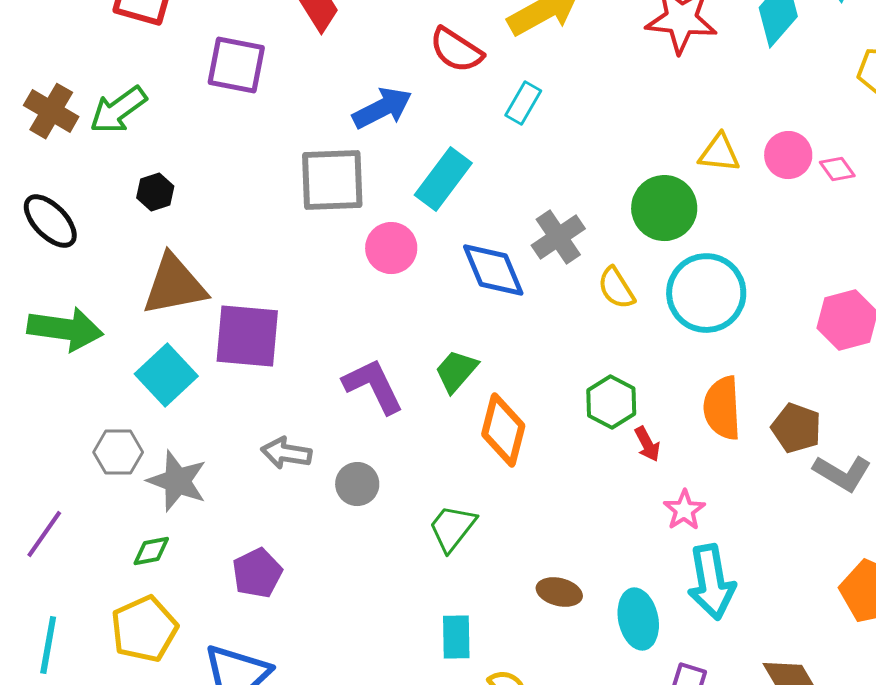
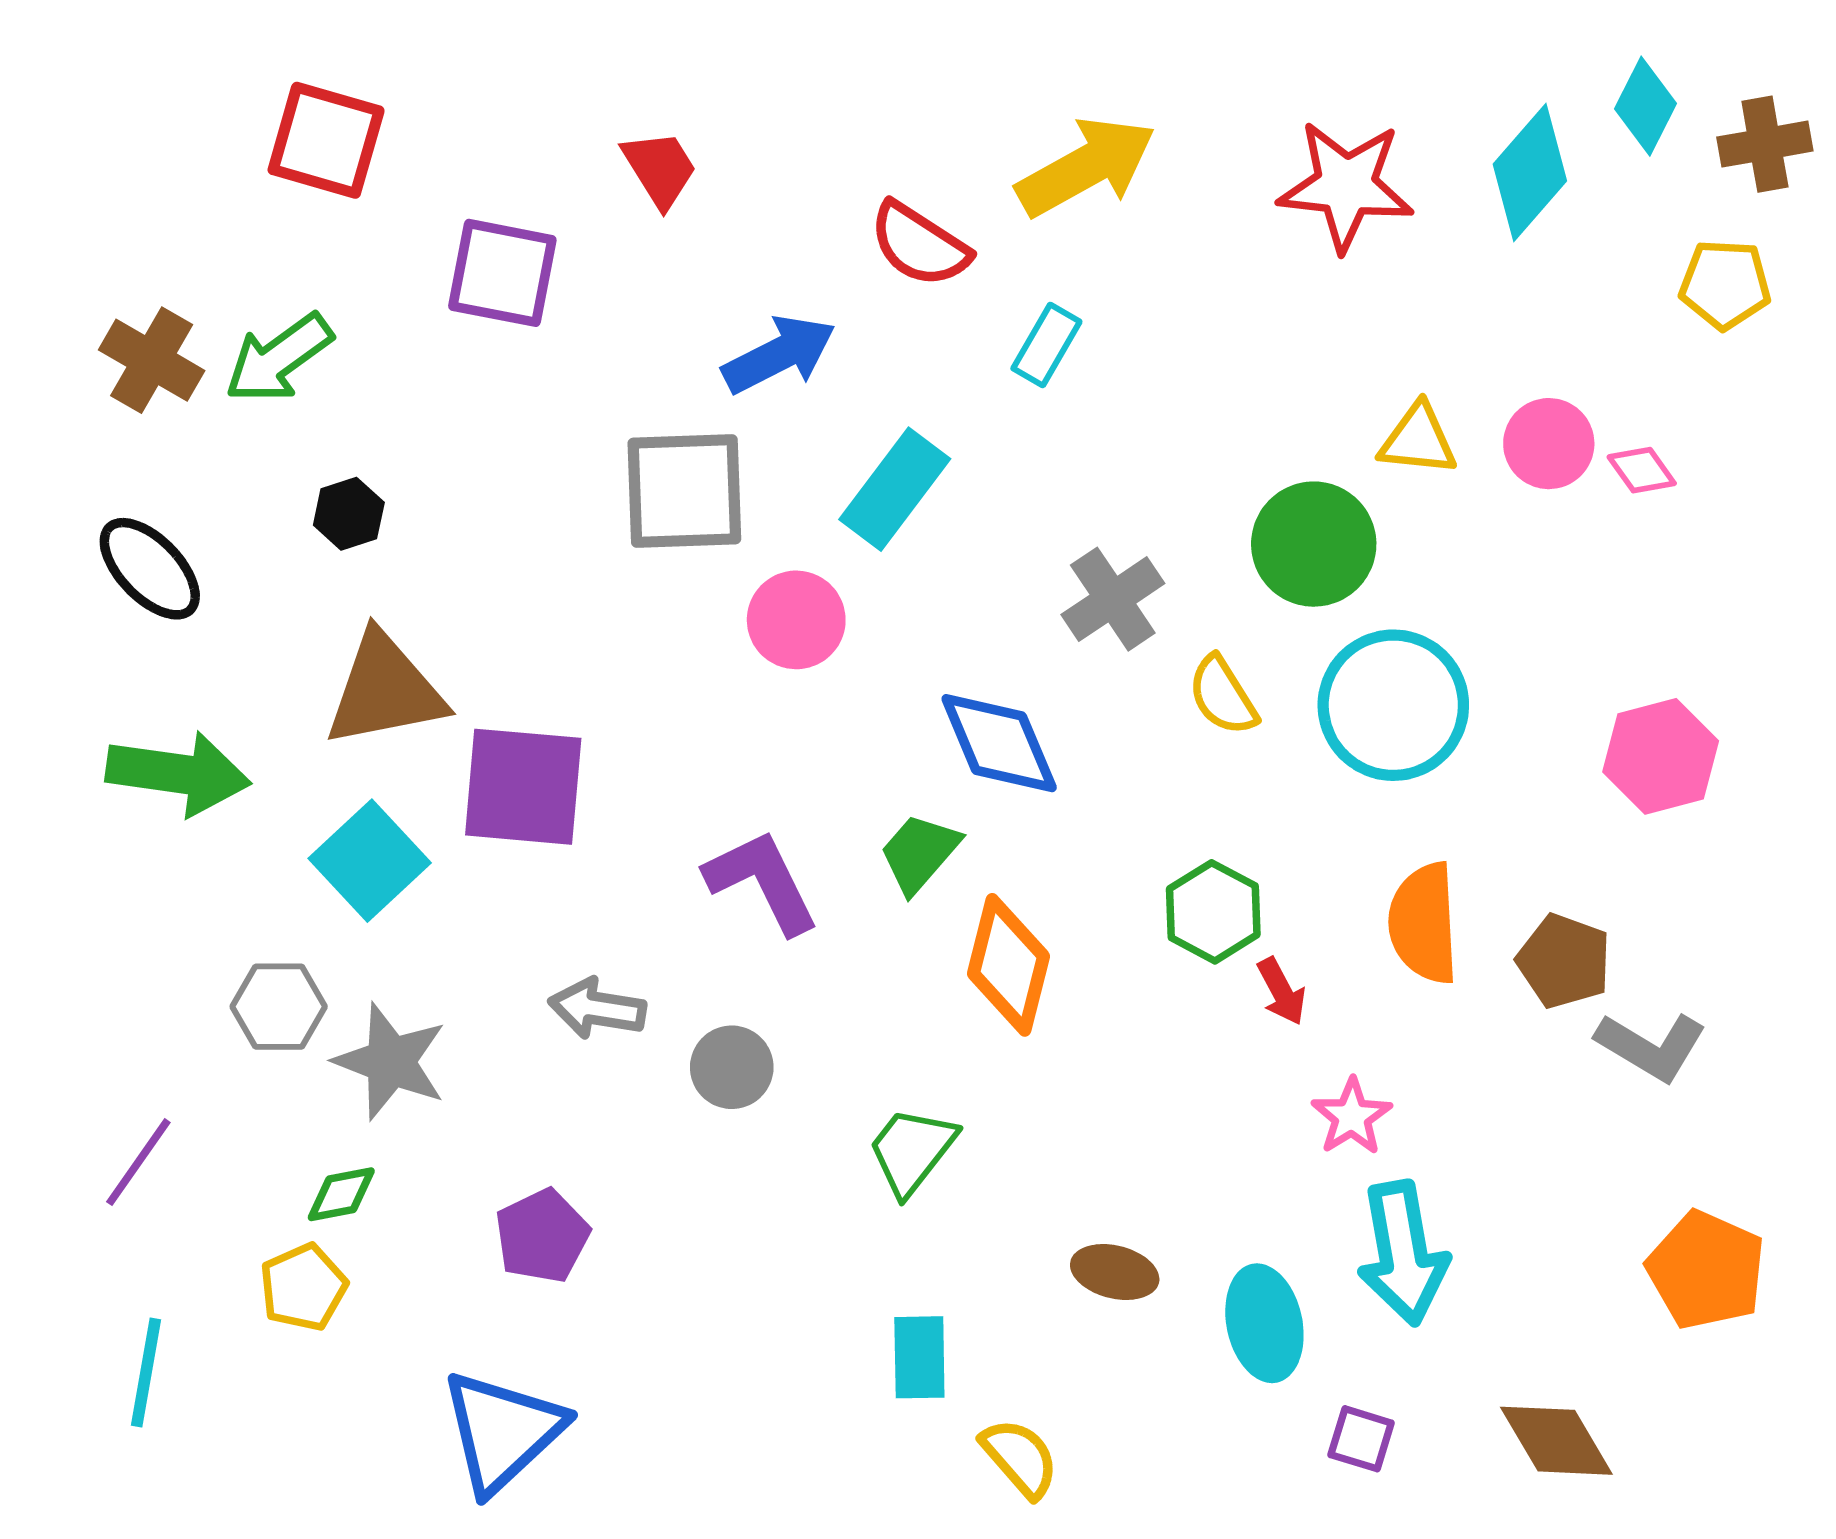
blue diamond: (493, 270) -> (999, 743), moved
yellow pentagon: (144, 629) -> (303, 1287), moved, size x0.7

